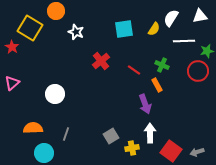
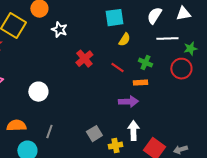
cyan square: (124, 29) -> (114, 18), moved
yellow semicircle: (154, 29) -> (124, 40), moved
orange rectangle: (157, 85) -> (140, 83), turned -64
purple arrow: (145, 104) -> (128, 102), turned -72

